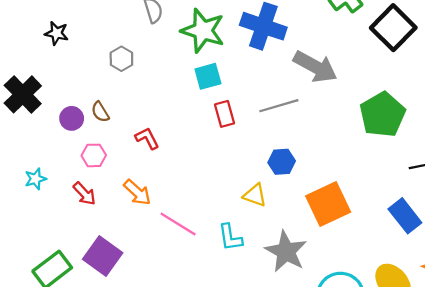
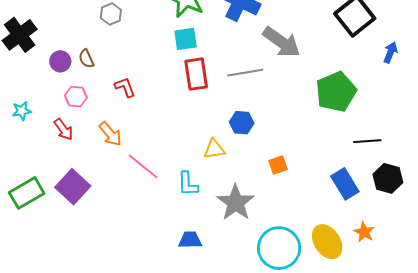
red rectangle: (225, 114) -> (196, 74), size x1.4
yellow triangle: (255, 195) -> (214, 149), turned -35
orange square: (328, 204) -> (278, 165), size x0.5

